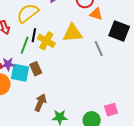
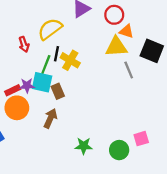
yellow triangle: (72, 33) -> (116, 47), moved
cyan square: (20, 73) -> (42, 82), moved
brown arrow: (40, 103) -> (50, 118), moved

